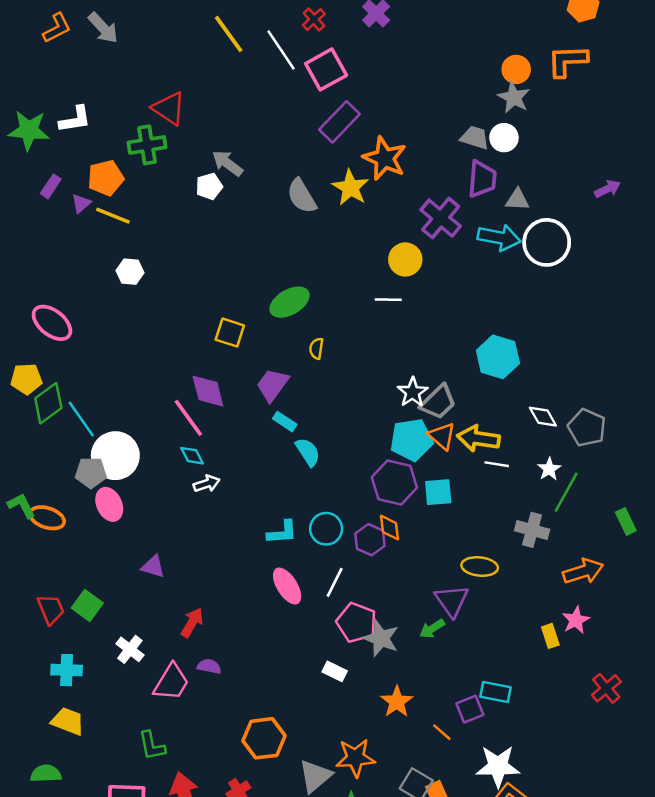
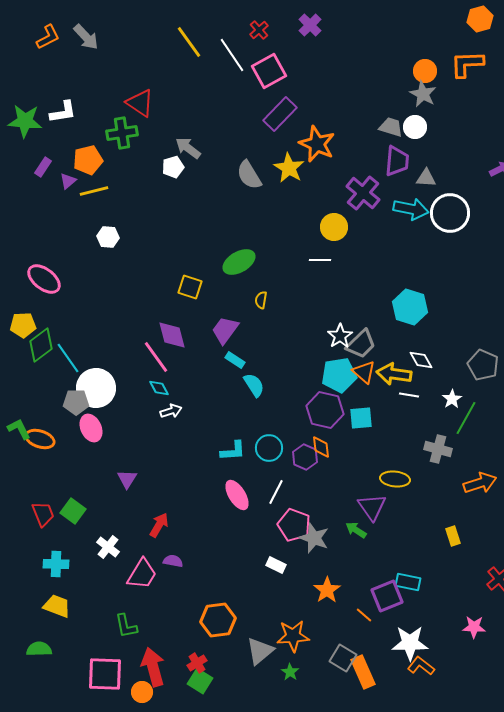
yellow line: (113, 216) -> (94, 191), turned -36
white diamond: (543, 417) -> (421, 360), moved
purple triangle: (153, 567) -> (127, 479), turned 45
pink star: (576, 620) -> (474, 627), moved, turned 30
green arrow: (432, 629) -> (356, 530), turned 65
purple square: (470, 709) -> (387, 596), size x1.4

